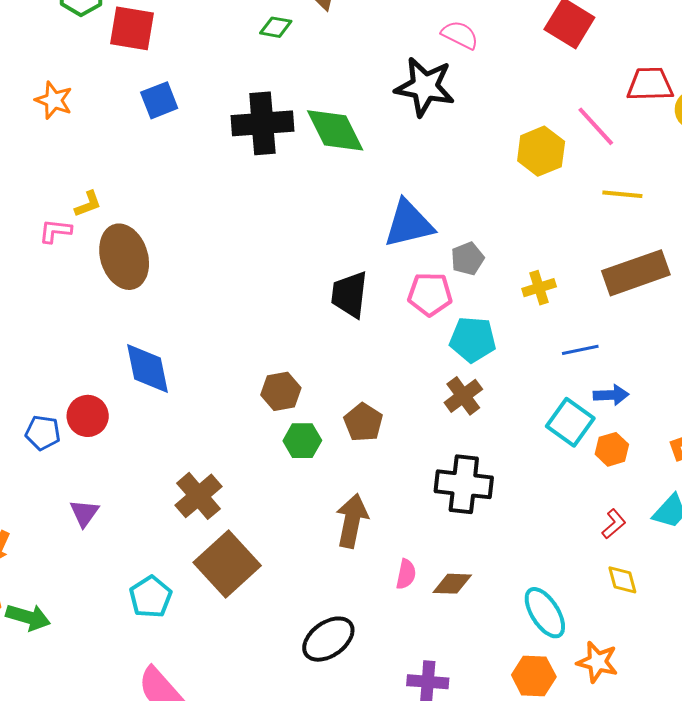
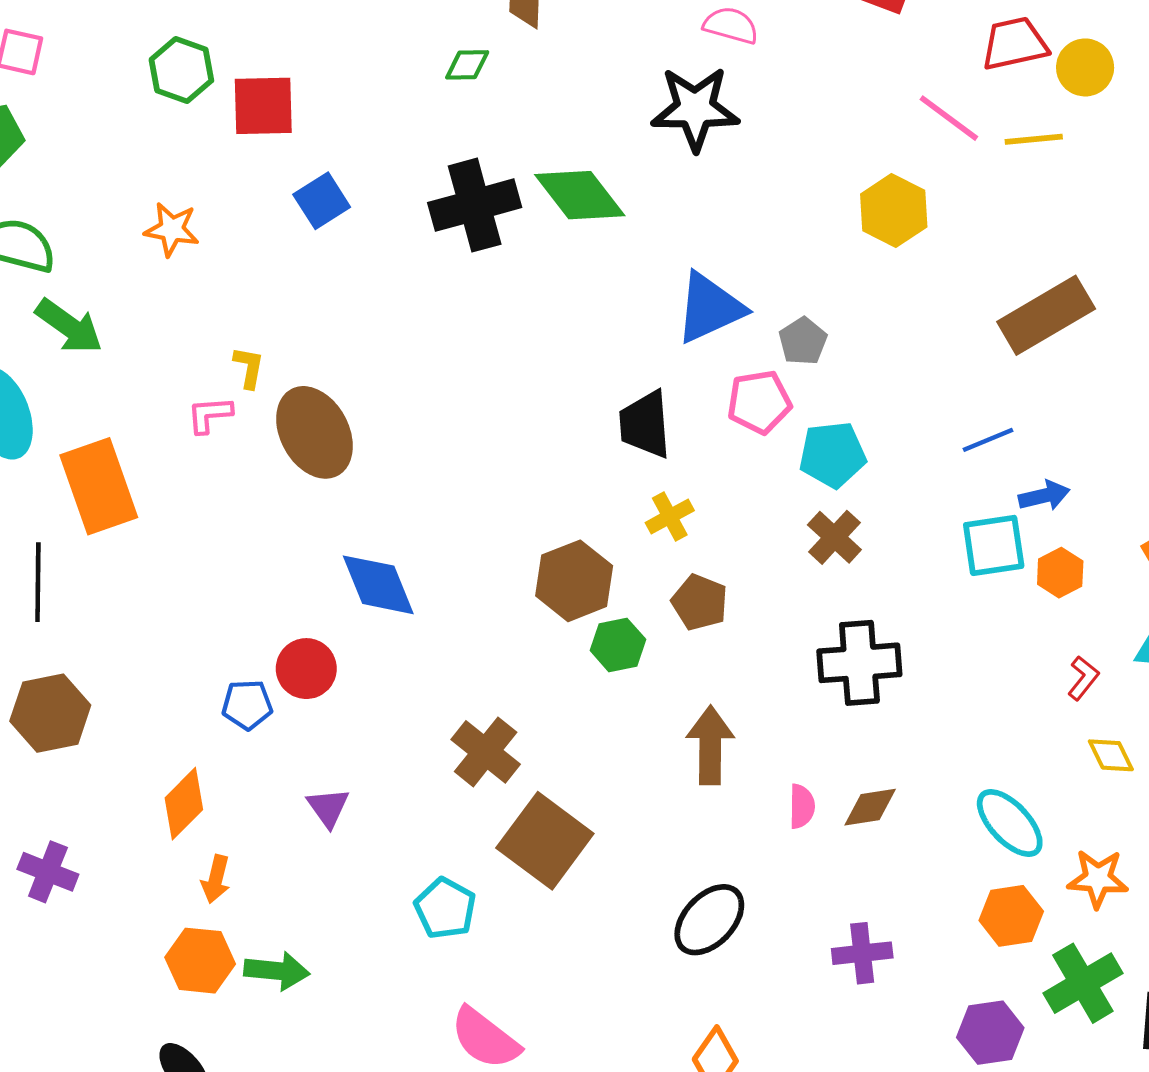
yellow hexagon: (541, 151) -> (894, 211), moved
yellow line: (622, 194) -> (1034, 139), moved
yellow L-shape: (88, 204) -> (249, 367), turned -48
yellow cross: (539, 288) -> (670, 517), moved
brown hexagon: (281, 391) -> (574, 581), size x1.4
cyan square: (570, 422) -> (994, 545), turned -33

